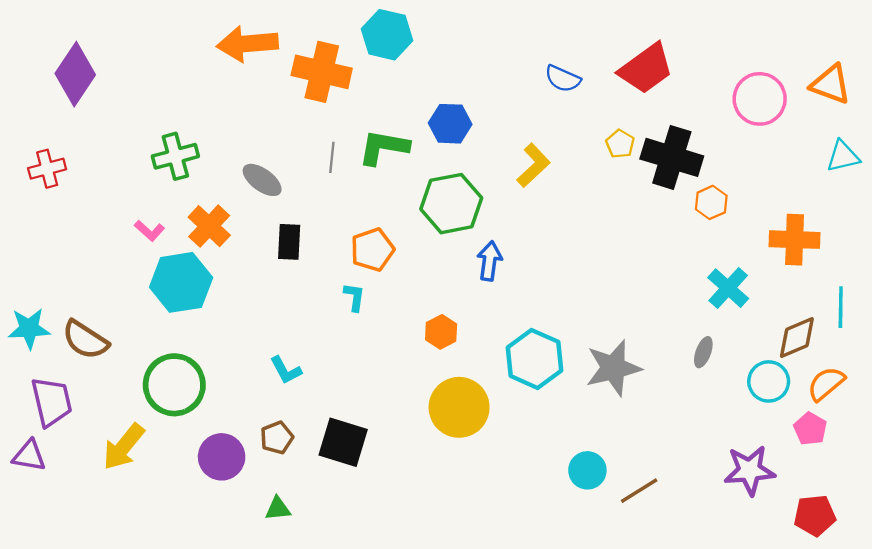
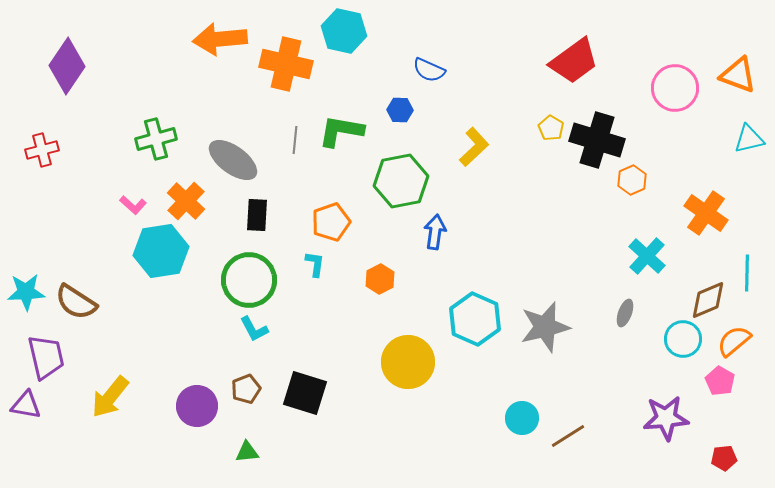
blue semicircle: (563, 79) -> (429, 70), moved
blue hexagon: (450, 124) -> (400, 110), size x0.7
gray ellipse: (262, 180) -> (233, 160), size x1.4
orange cross: (795, 240) -> (706, 213), turned 33
orange hexagon: (441, 332) -> (380, 279), moved
green circle: (174, 385) -> (249, 280), moved
red pentagon: (815, 515) -> (724, 458), size x0.7

